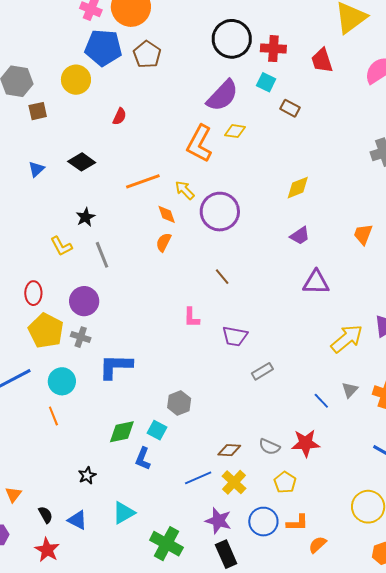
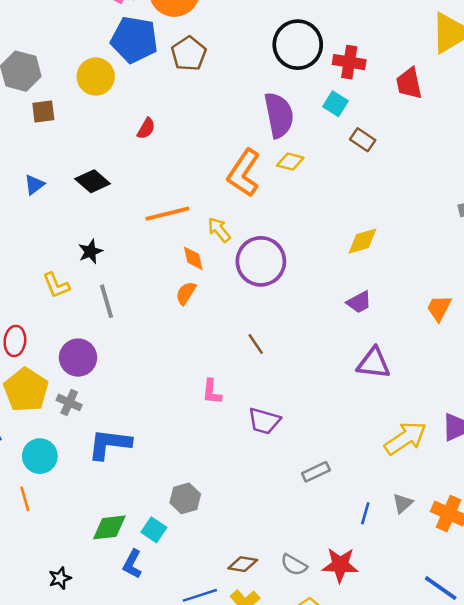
purple semicircle: (222, 96) -> (279, 115), turned -60
gray rectangle: (262, 371) -> (316, 472), moved
blue line: (321, 401) -> (365, 513), turned 54

